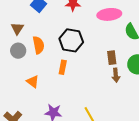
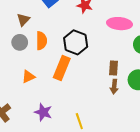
orange rectangle: (63, 67) -> (62, 68), size x1.6
orange triangle: (33, 82) -> (28, 77), turned 48

